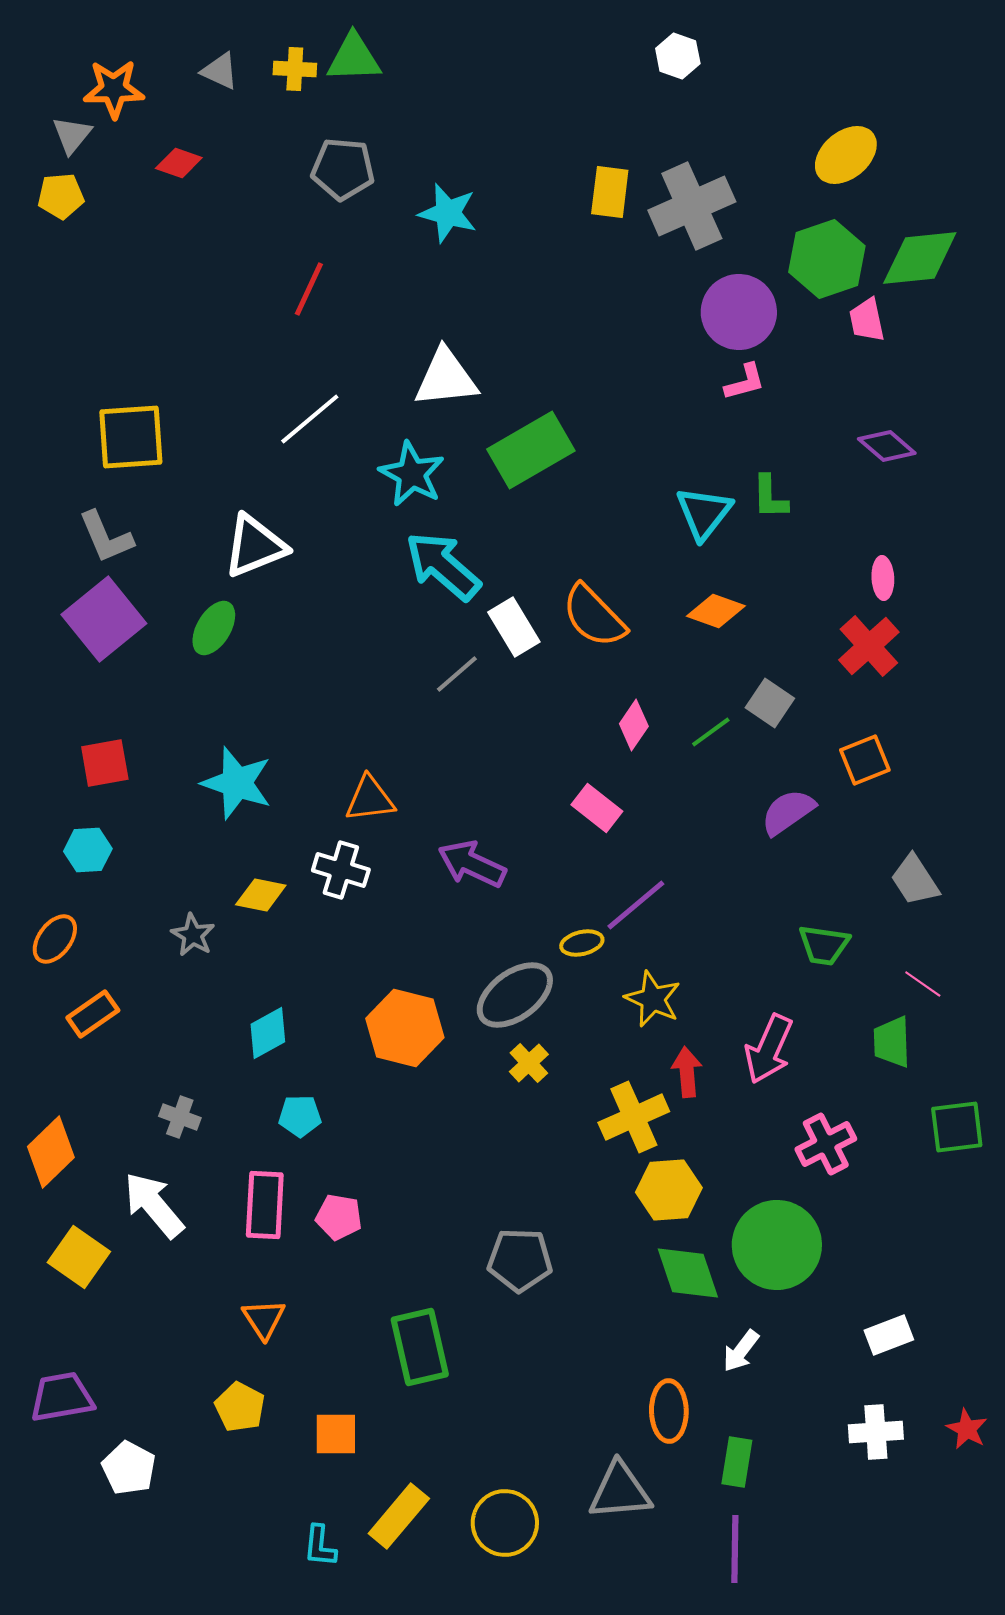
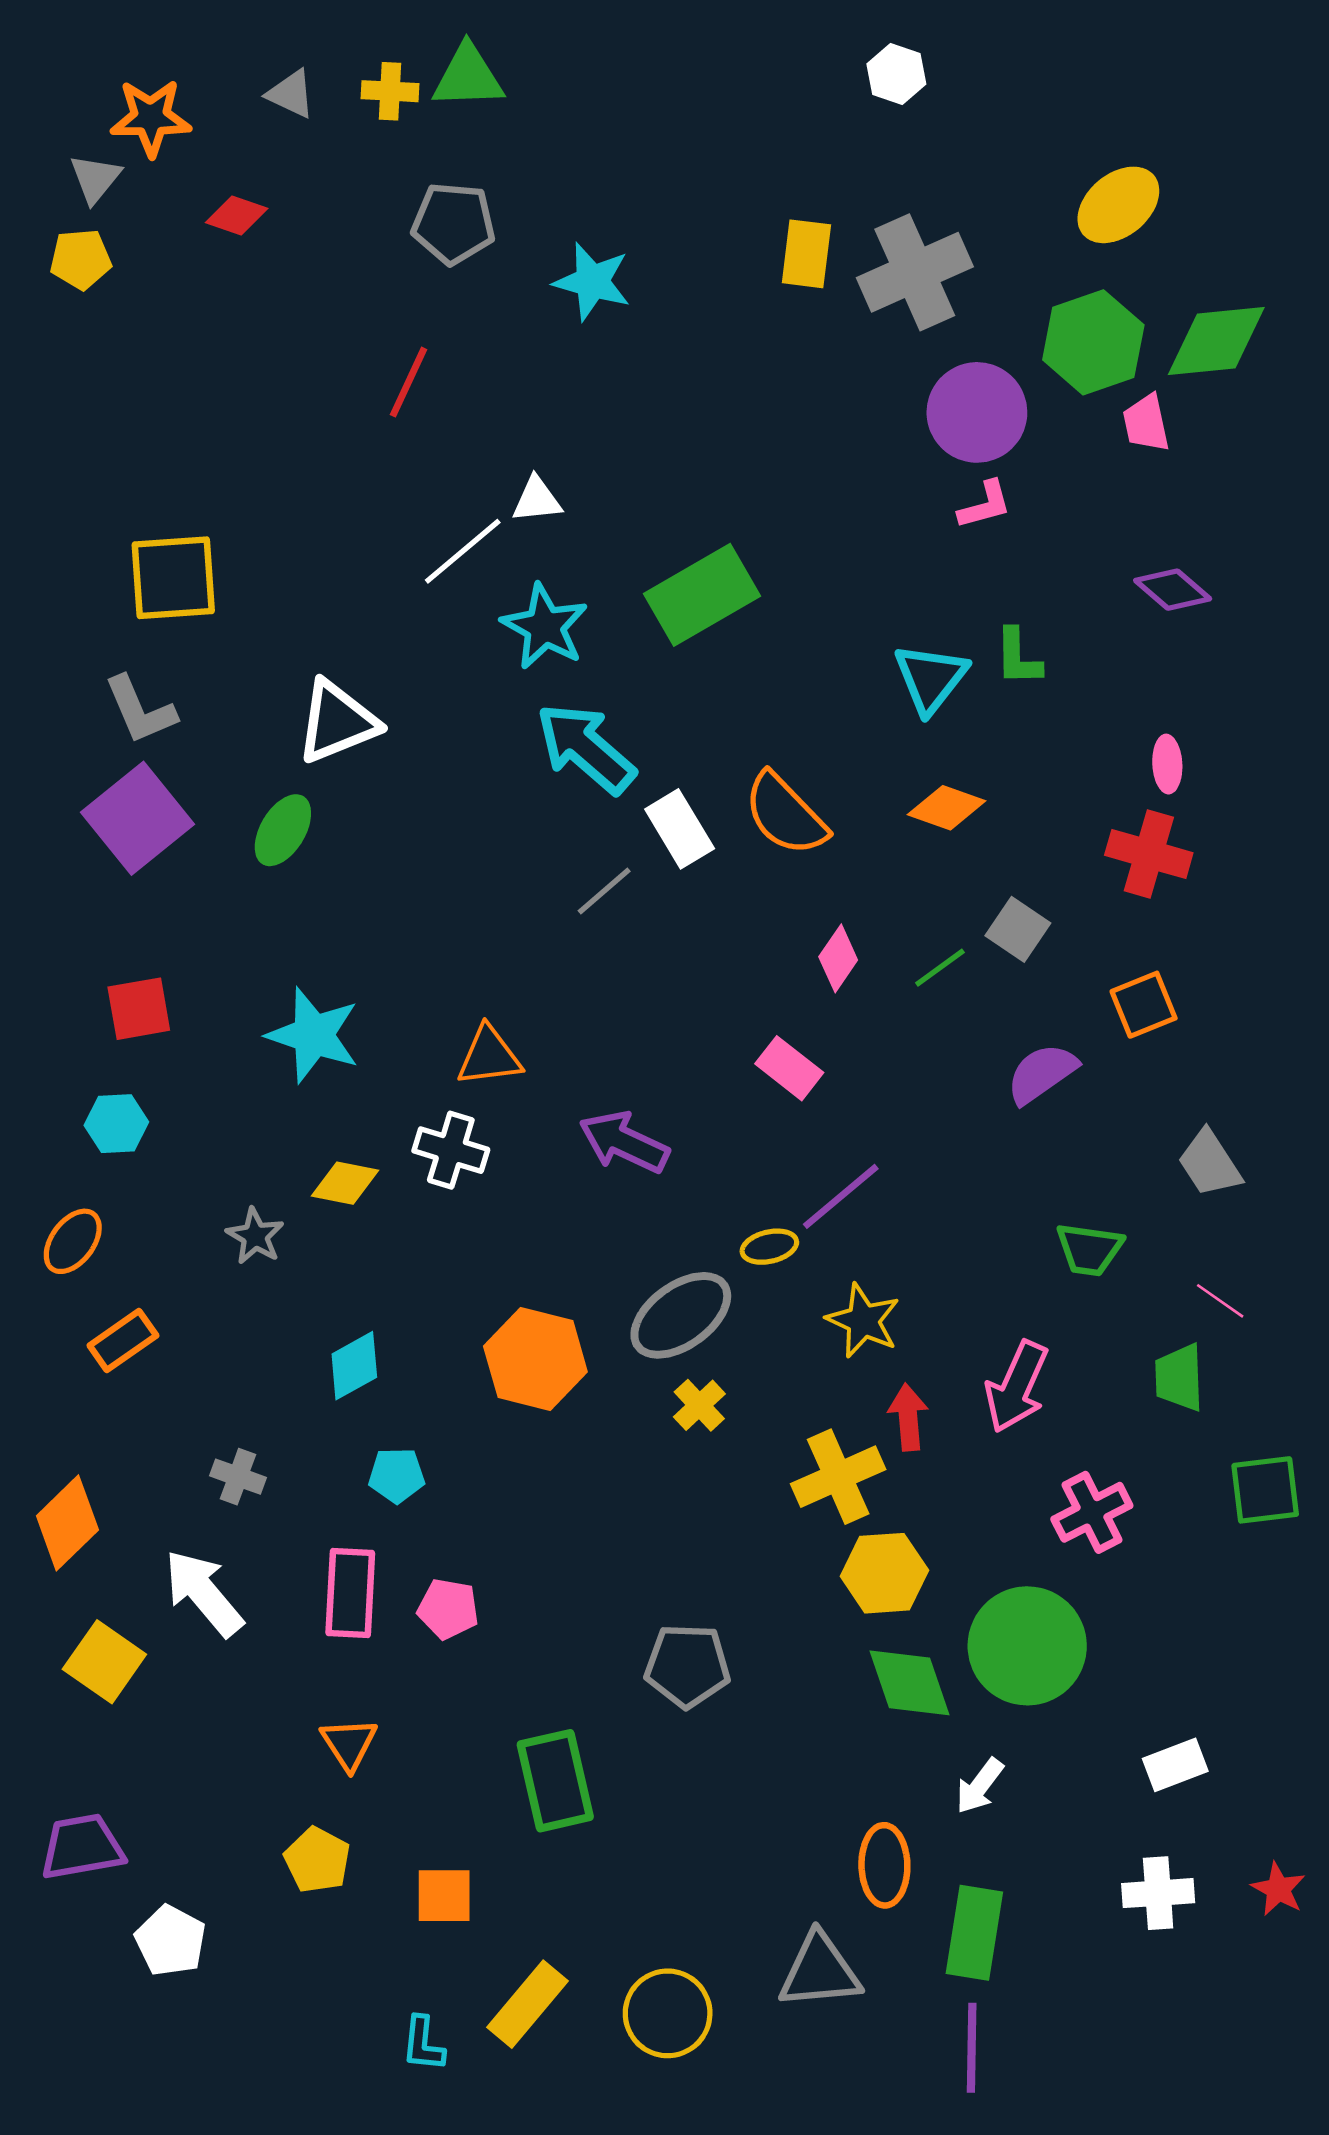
white triangle: (446, 378) -> (537, 500), moved, size x0.6
white line: (310, 419) -> (463, 551), moved
red cross: (869, 646) -> (1149, 854), turned -32
green rectangle: (737, 1462) -> (974, 1933), size x1.4

